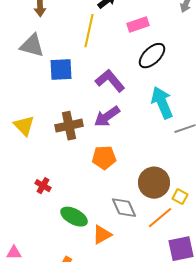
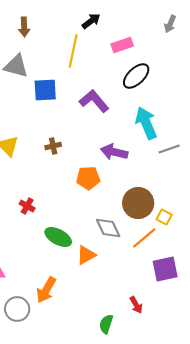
purple arrow: (107, 117) -> (114, 152), moved, turned 48
brown cross: (69, 126) -> (53, 146), size x0.6

